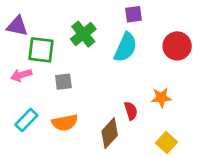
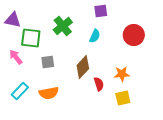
cyan semicircle: (126, 47) -> (95, 36), size x0.6
pink arrow: (21, 75) -> (16, 57), turned 70
brown diamond: (110, 133) -> (83, 67), moved
yellow square: (167, 142) -> (123, 98), moved, turned 35

